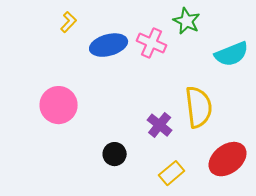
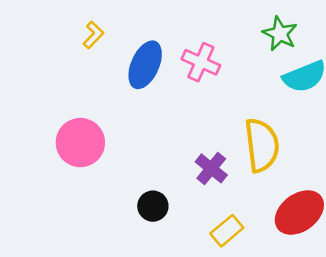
green star: (187, 21) -> (280, 34), moved
blue ellipse: (109, 45) -> (145, 65), turned -51

